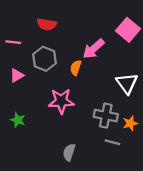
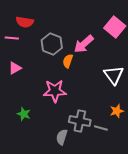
red semicircle: (47, 24) -> (25, 22), moved
gray hexagon: (45, 59) -> (52, 44), moved
gray cross: (106, 116) -> (80, 121), moved
green star: (18, 120) -> (24, 114), moved

